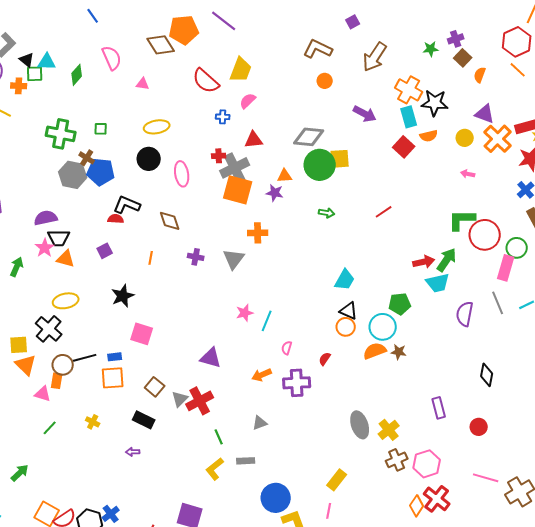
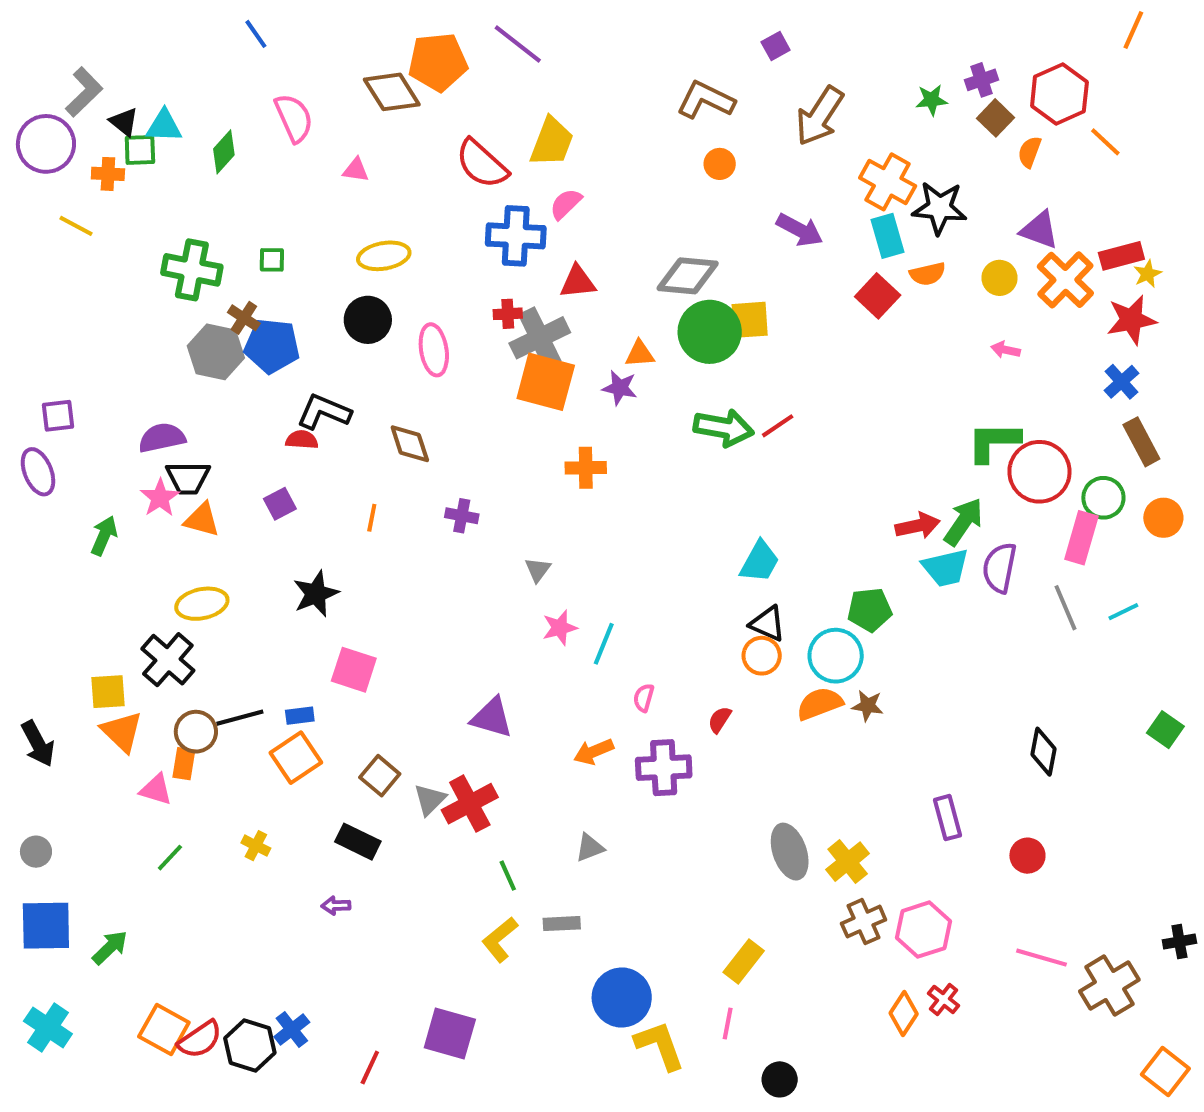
red hexagon: (517, 42) -> (1059, 94), moved
blue cross: (223, 117) -> (516, 236), size x2.0
red line: (384, 212) -> (778, 426), moved
green arrow: (327, 213) -> (724, 428), size x1.8
gray triangle: (234, 259) -> (538, 570), moved, size x0.6
purple semicircle: (465, 314) -> (1000, 568), moved
orange square: (113, 378) -> (296, 758), turned -30
red cross: (437, 499) -> (944, 999), size x0.6

